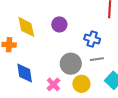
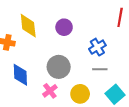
blue cross: (92, 39) -> (97, 47), turned 35
gray circle: (71, 64) -> (59, 67), moved

